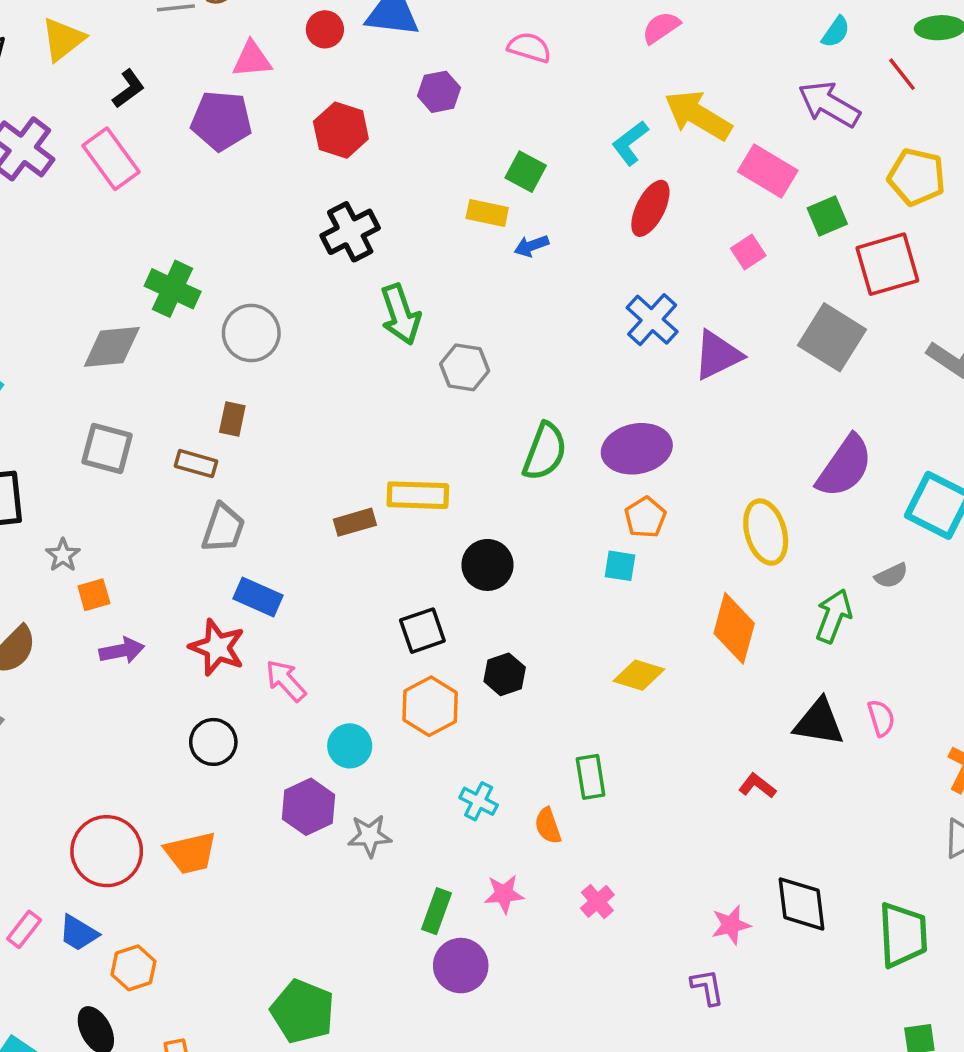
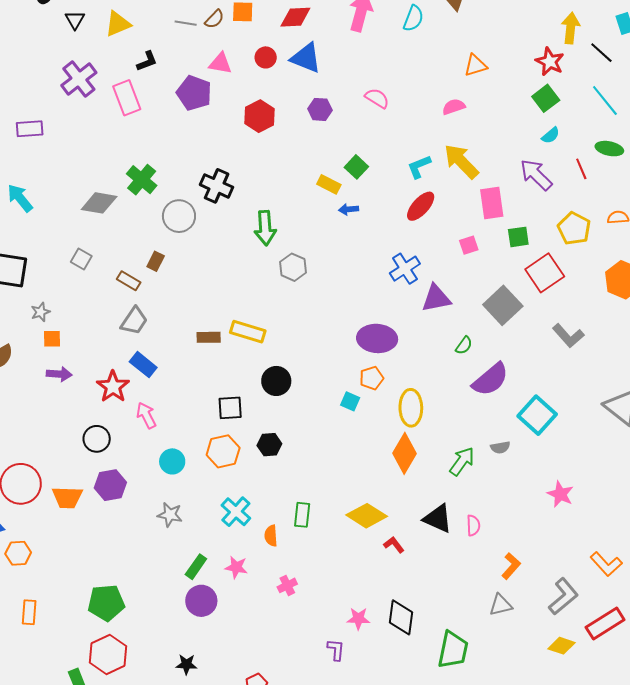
pink rectangle: (768, 171) -> (492, 203), turned 36
black cross: (350, 232) -> (216, 186), moved, turned 36
red square: (887, 264) -> (545, 273), turned -33
gray square: (107, 449) -> (81, 259), size x0.7
green semicircle: (545, 452) -> (464, 345), moved, size x0.6
yellow ellipse: (766, 532) -> (411, 408), moved
yellow diamond: (639, 675) -> (367, 516), moved, size x1.4
cyan cross: (479, 801) -> (236, 512), size x1.4
purple hexagon: (309, 807) -> (110, 485), moved
green pentagon: (303, 1011) -> (106, 603), turned 30

